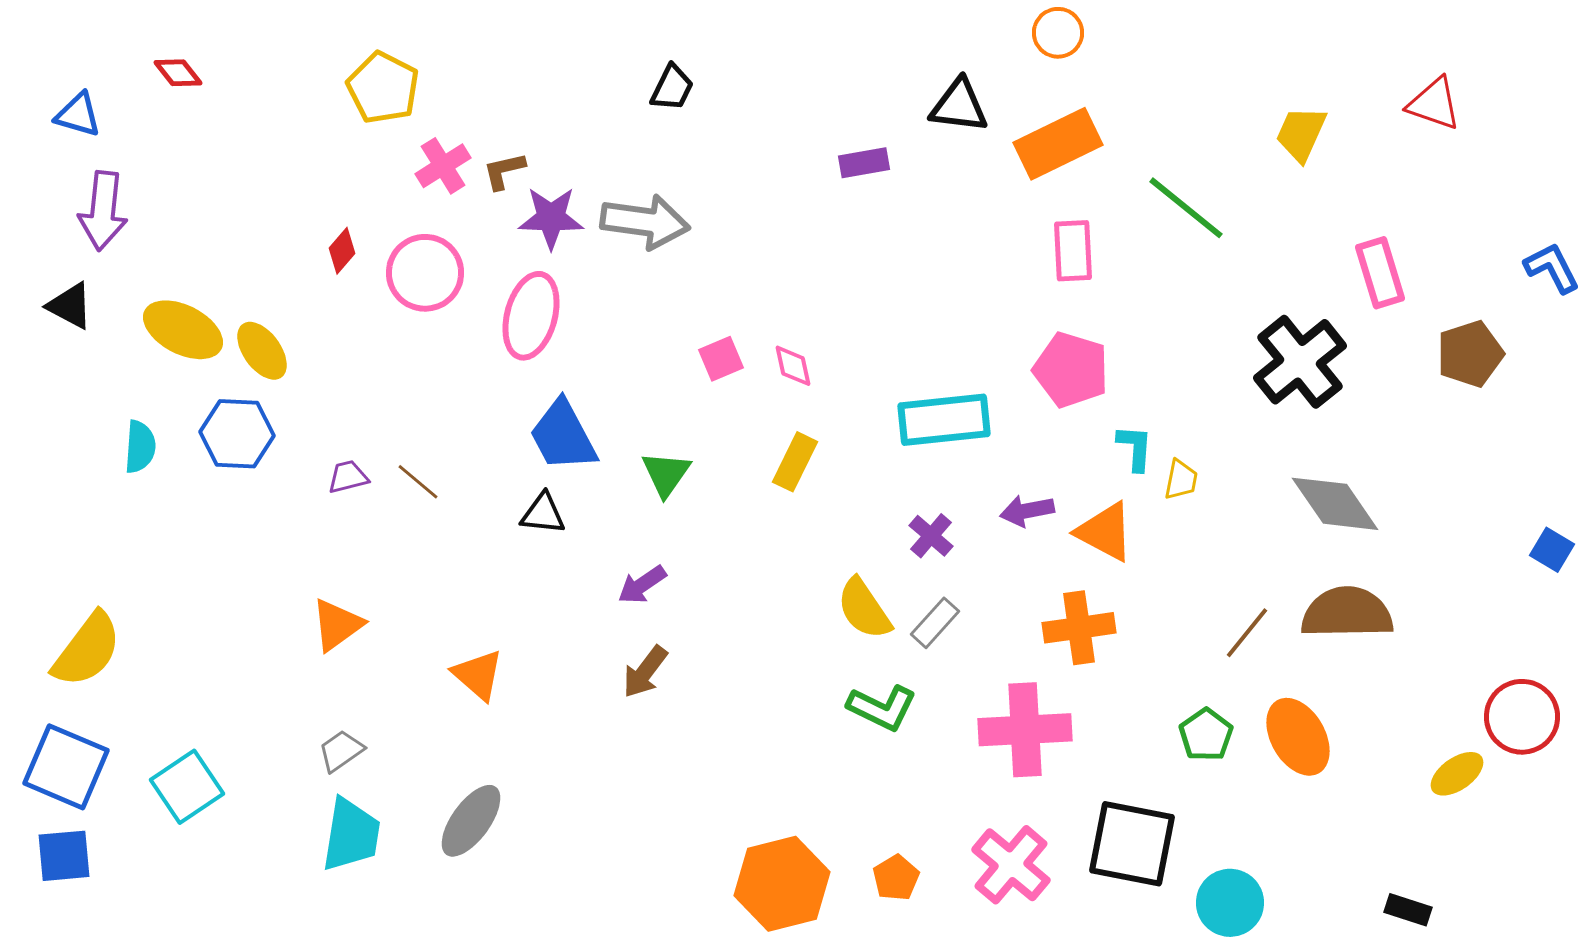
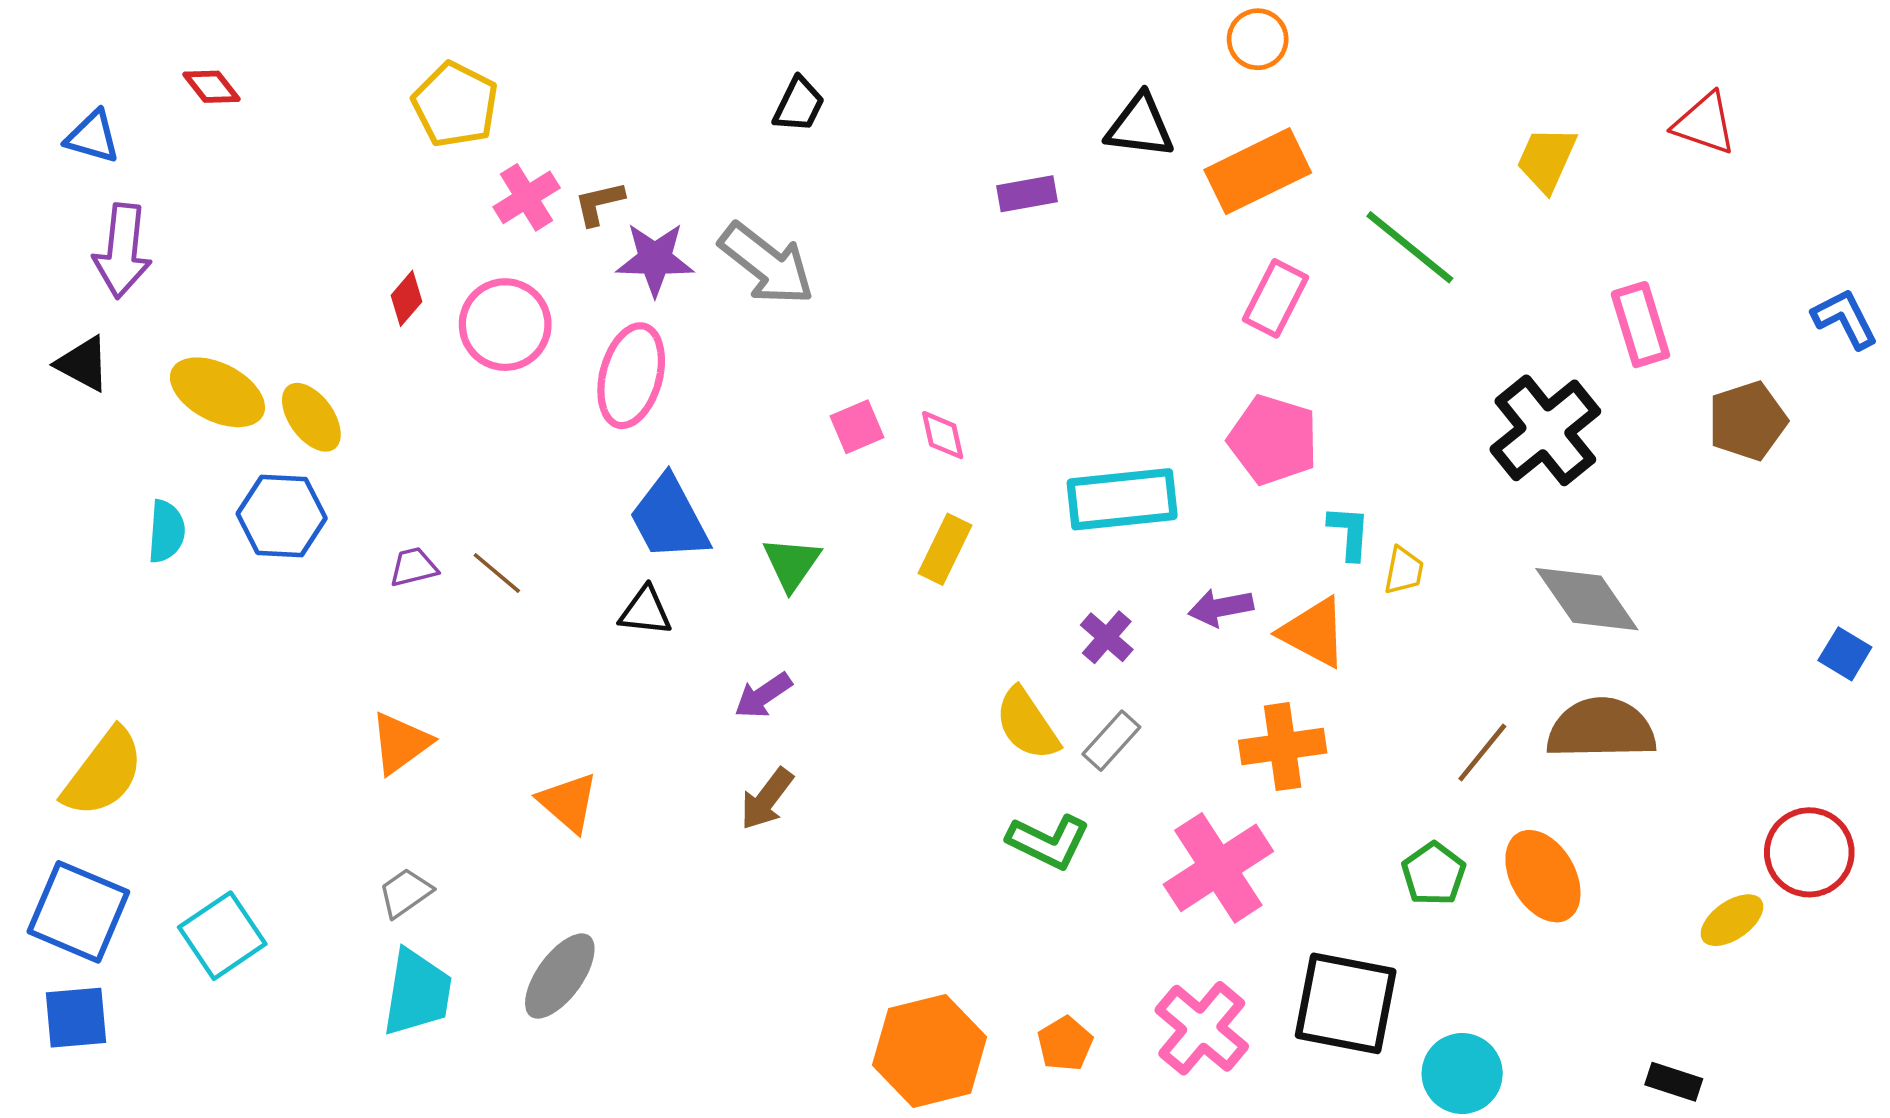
gray arrow: (645, 222) -> (767, 264), turned 30
pink rectangle: (1073, 251) -> (1275, 298), turned 30
pink cross: (1025, 730) -> (1218, 868), turned -30

